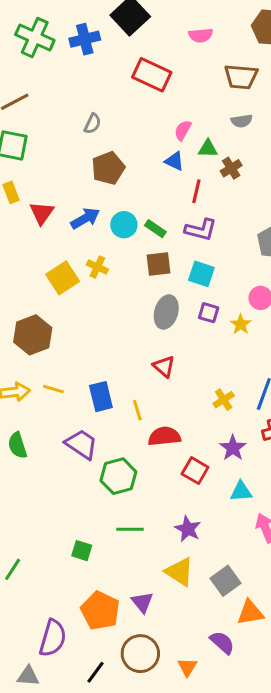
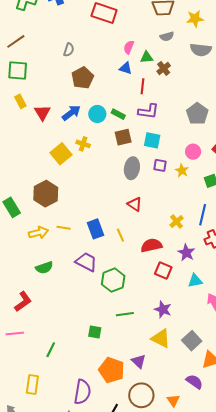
red semicircle: (164, 436) -> (151, 245), moved
green semicircle: (17, 445) -> (44, 268), turned -84

